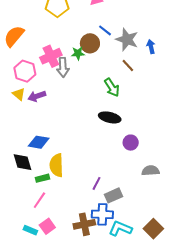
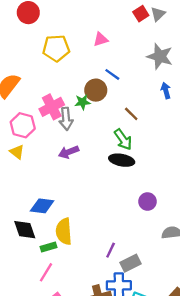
gray star: (127, 39) -> (160, 56), moved
brown line: (128, 66) -> (131, 114), moved
purple arrow: (37, 96) -> (69, 152), moved
black ellipse: (110, 117) -> (122, 160), moved

